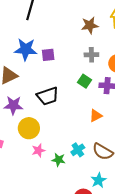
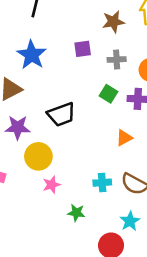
blue star: (26, 49) -> (32, 55), turned 30
purple square: (48, 55) -> (83, 49), moved
cyan cross: (78, 150) -> (102, 183), turned 32
green star: (59, 160) -> (76, 213), moved

